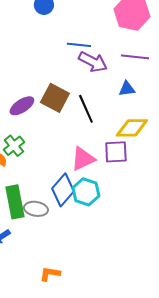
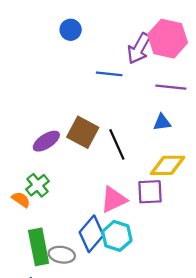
purple arrow: (93, 62) -> (139, 49), moved, turned 92

